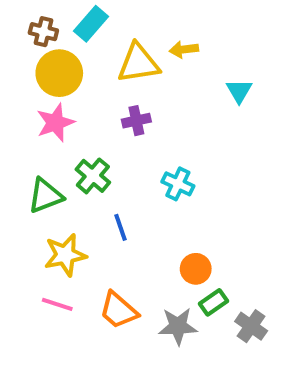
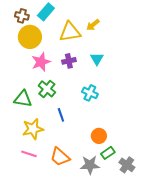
yellow arrow: (184, 49) -> (93, 25), turned -32
cyan triangle: (239, 91) -> (97, 59), moved
pink star: (55, 123) -> (41, 62), moved
green triangle: (45, 196) -> (23, 99), turned 30

